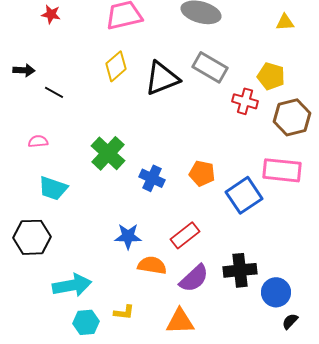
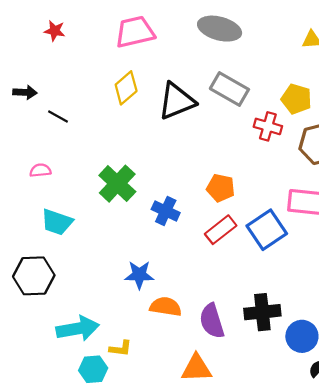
orange pentagon: (202, 173) -> (221, 188), moved
red rectangle: (185, 235) -> (221, 230), moved
purple semicircle: (194, 278) -> (212, 321), turned 116
yellow L-shape: (124, 312) -> (121, 348), moved

